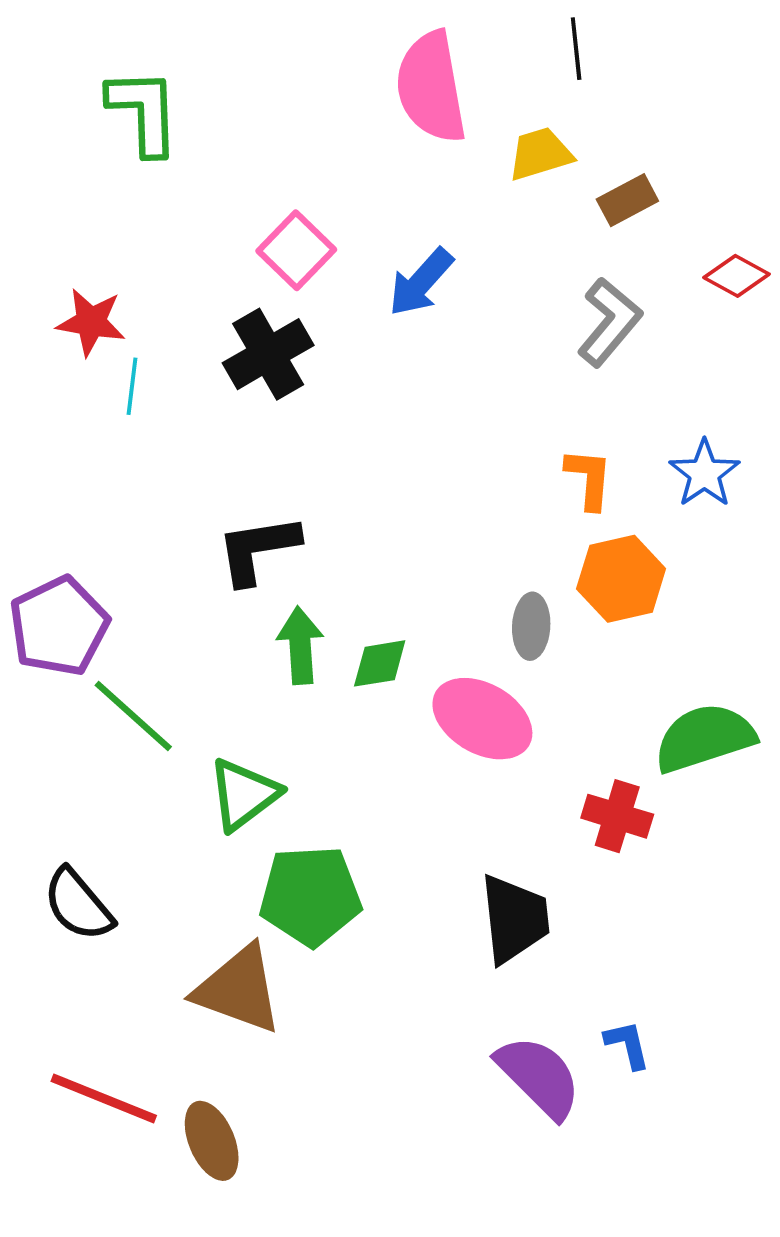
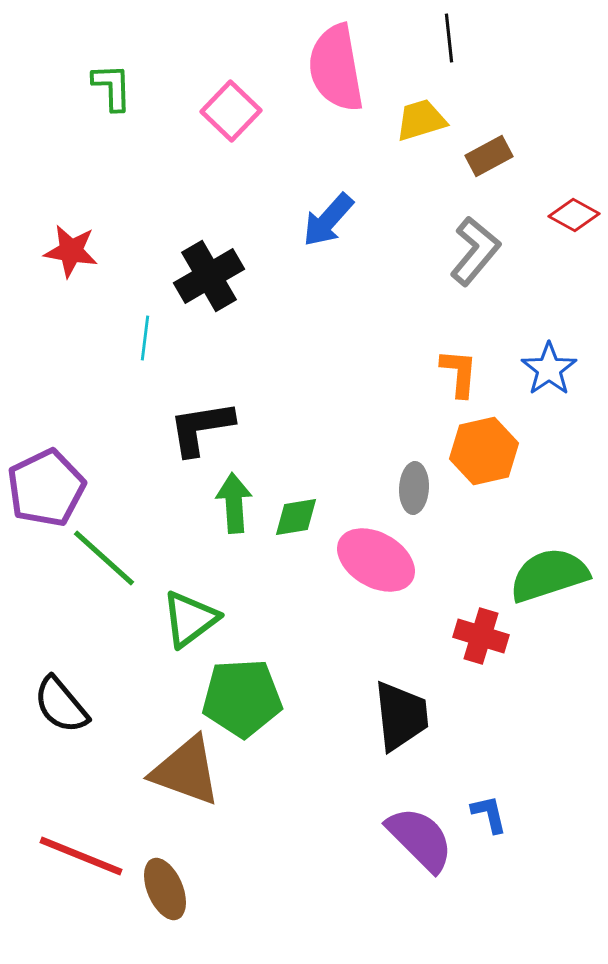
green L-shape: (144, 112) -> (112, 87), size x0.7
pink square: (296, 250) -> (231, 111), moved
cyan line: (132, 386) -> (145, 338), moved

